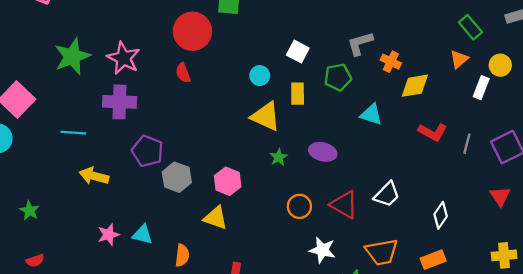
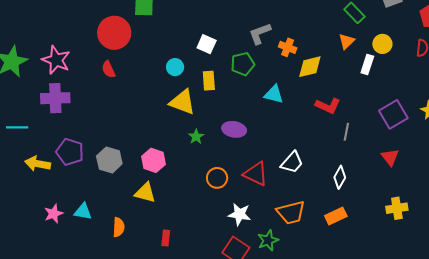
gray line: (467, 144) -> (346, 132), moved
purple pentagon: (147, 151) -> (70, 152), moved

